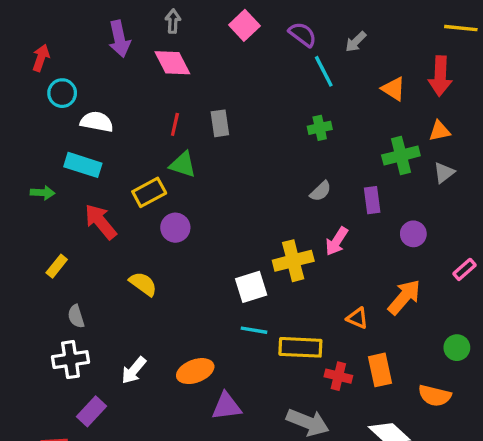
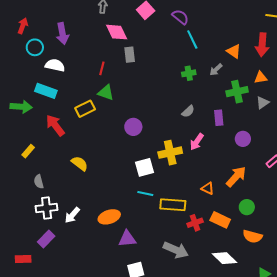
purple arrow: (119, 39) -> (62, 34), moved
gray arrow: (356, 42) -> (216, 70), moved
pink diamond: (172, 63) -> (117, 32), moved
gray rectangle: (220, 123) -> (130, 55), moved
green arrow: (43, 193) -> (21, 107), size x1.5
purple circle: (175, 228) -> (133, 127), moved
green circle: (457, 348) -> (247, 207), moved
white cross: (71, 360) -> (47, 208), moved
orange rectangle: (380, 370) -> (220, 220), turned -54
red cross: (338, 376) -> (195, 223), turned -35

